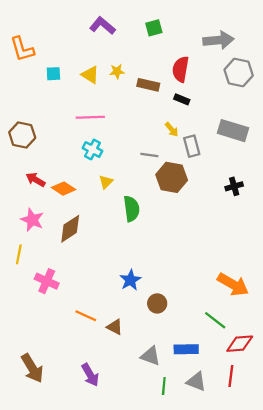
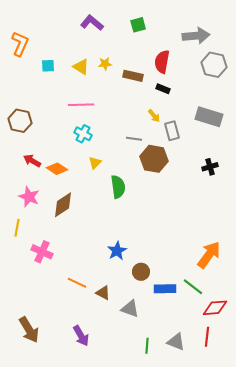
orange L-shape: (22, 49) -> (20, 44), turned -140
orange arrow: (233, 285) -> (209, 255), turned -84
blue rectangle: (186, 349) -> (165, 289), moved
gray triangle: (150, 356) -> (130, 309), moved

